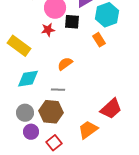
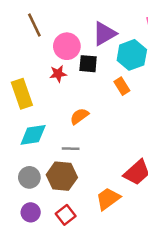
yellow rectangle: (19, 46) -> (22, 94), turned 35
purple circle: (31, 132) -> (31, 212), moved

